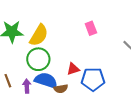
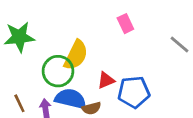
yellow semicircle: (39, 35) -> (76, 55), moved

